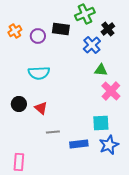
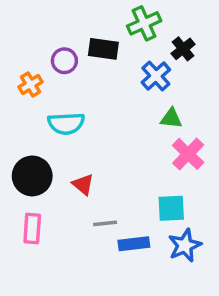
orange cross: (15, 31) -> (31, 84), moved
black circle: (19, 104) -> (32, 176), size x1.5
red triangle: (41, 108) -> (83, 184), moved
gray line: (53, 132) -> (105, 223), moved
pink rectangle: (19, 162) -> (32, 229), moved

